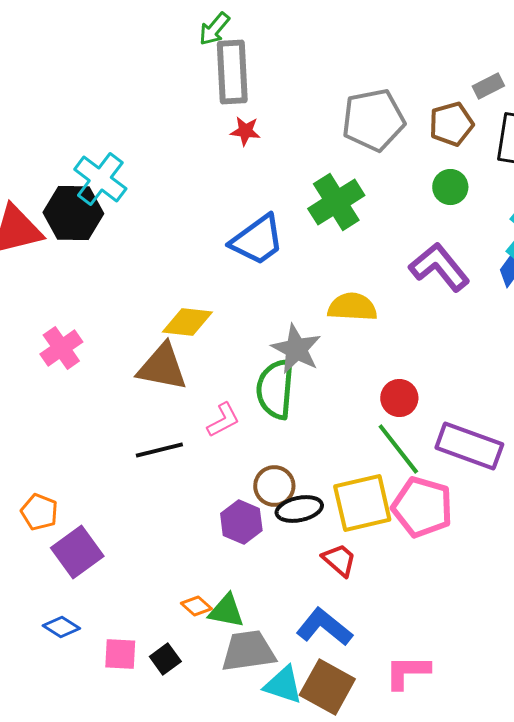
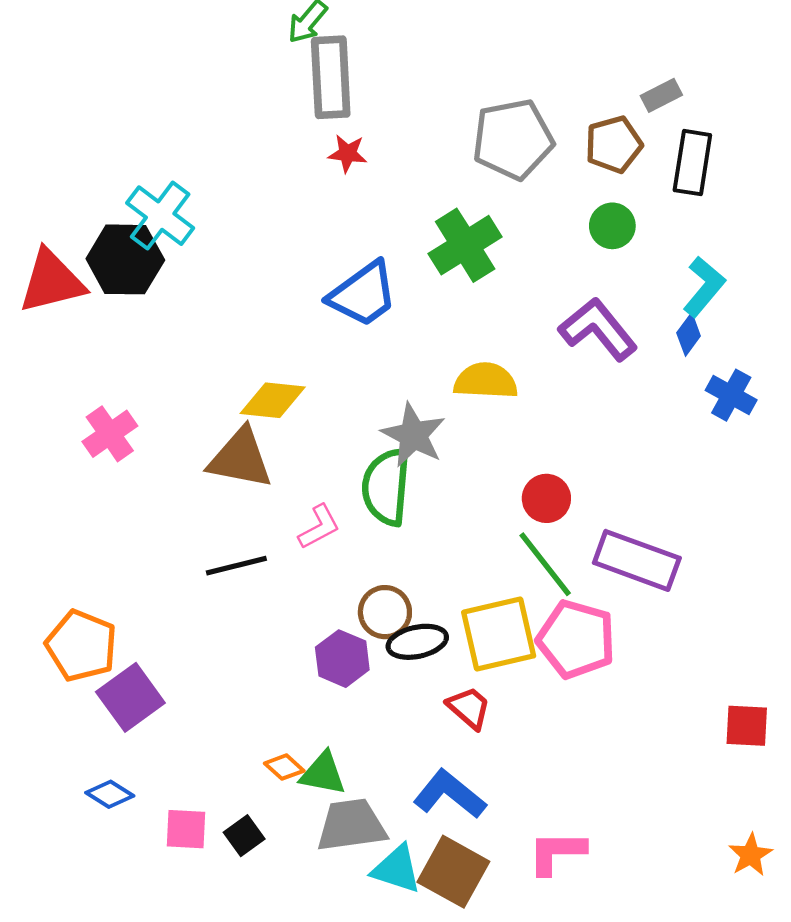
orange pentagon: (39, 512) -> (81, 646), size x1.5

